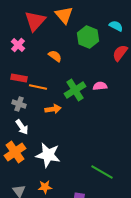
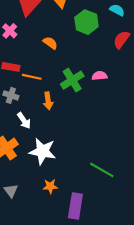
orange arrow: (53, 109) -> (48, 101), turned 91
white arrow: (22, 127) -> (24, 121), moved
orange star: (45, 187) -> (50, 186), moved

